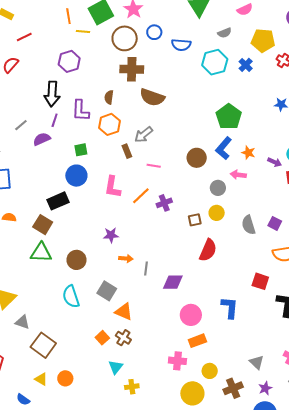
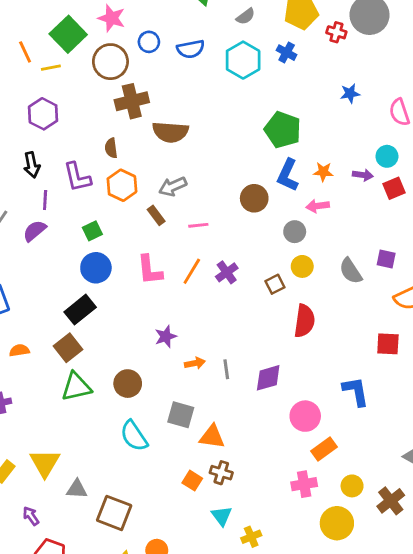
black arrow: (52, 94) -> (32, 165), size x0.7
gray arrow: (144, 135) -> (173, 186), turned 30
brown square: (43, 225) -> (68, 348), turned 36

